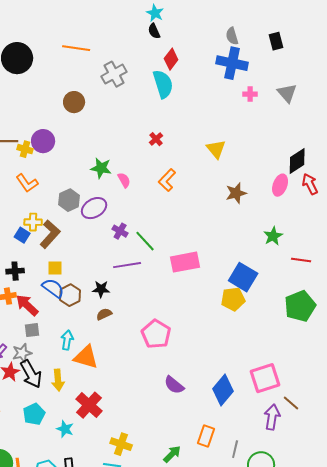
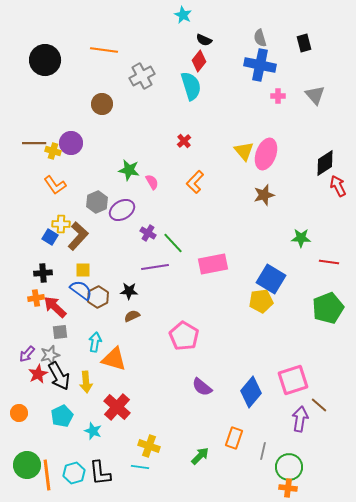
black semicircle: (154, 31) -> (204, 40), moved, turned -42
pink ellipse: (280, 185) -> (266, 154), moved, size x1.4
green star: (273, 236) -> (301, 238), turned 30

